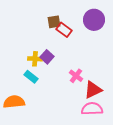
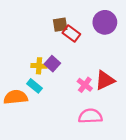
red triangle: (93, 90) -> (105, 80), moved
orange semicircle: (14, 102) -> (16, 97), moved
pink semicircle: (92, 109) -> (90, 116), moved

